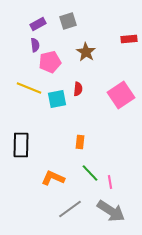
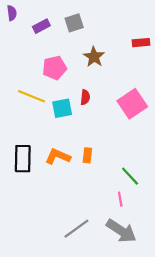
purple semicircle: (35, 45) -> (12, 13), moved
green line: (90, 173) -> (130, 176), moved
orange L-shape: (53, 178) -> (58, 156), moved

